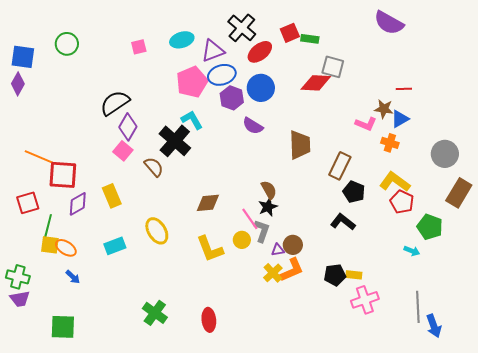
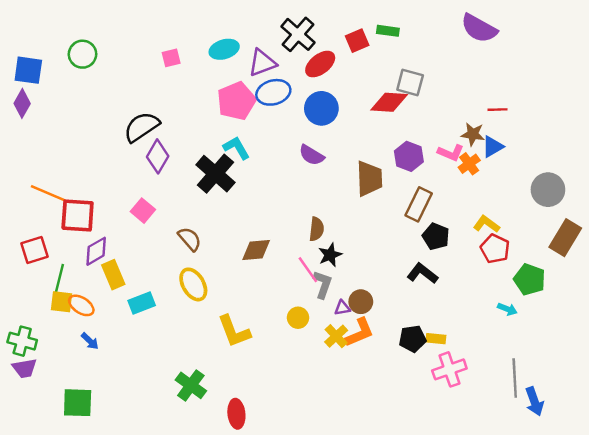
green rectangle: (310, 39) -> (388, 31), moved
purple hexagon: (232, 98) -> (409, 156), moved
orange cross: (390, 143) -> (469, 164), moved, turned 36
pink square: (123, 151) -> (143, 211), moved
brown semicircle: (154, 167) -> (190, 239), moved
yellow L-shape: (395, 182) -> (486, 224), size x0.7
brown semicircle: (269, 190) -> (316, 229), moved, turned 36
yellow rectangle: (112, 196) -> (113, 275), moved
yellow circle: (242, 240) -> (298, 318), moved
yellow L-shape: (210, 249) -> (234, 331), moved
red ellipse: (209, 320) -> (236, 414), moved

